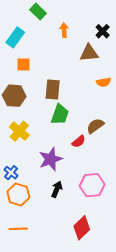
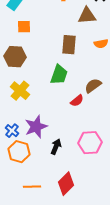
brown rectangle: (53, 89) -> (69, 45), moved
purple star: (51, 159) -> (36, 127), moved
red diamond: (82, 228) -> (66, 184), moved
orange line: (18, 229) -> (32, 187), moved

